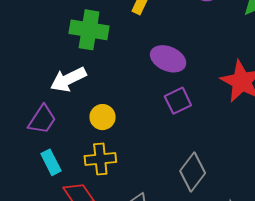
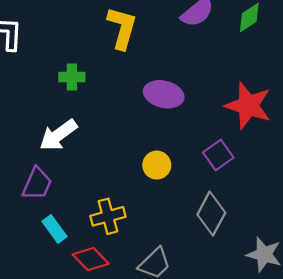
green cross: (89, 30) -> (72, 77), size x0.6
purple square: (178, 101) -> (218, 155), moved
yellow circle: (103, 117) -> (157, 165), moved

